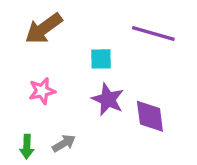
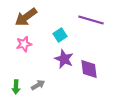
cyan square: (101, 59) -> (60, 35), turned -32
pink star: (42, 91) -> (24, 44), moved

